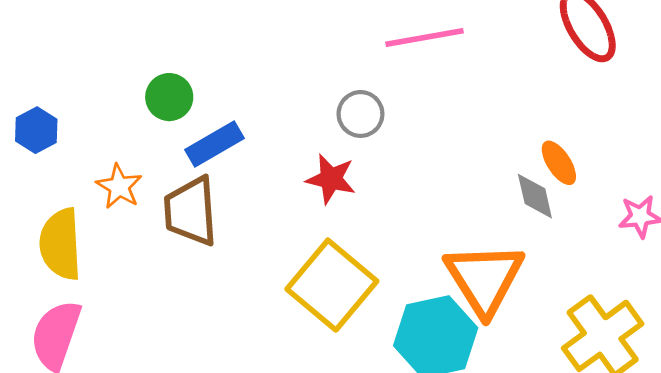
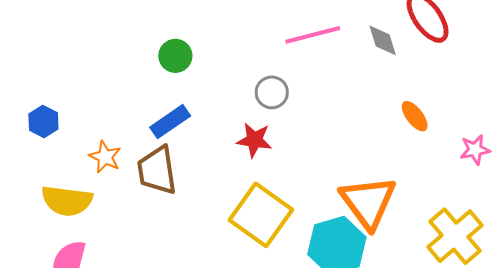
green circle: (169, 97) -> (175, 56), moved
gray diamond: (535, 196) -> (383, 40), moved
yellow semicircle: (61, 244) -> (67, 201), turned -75

